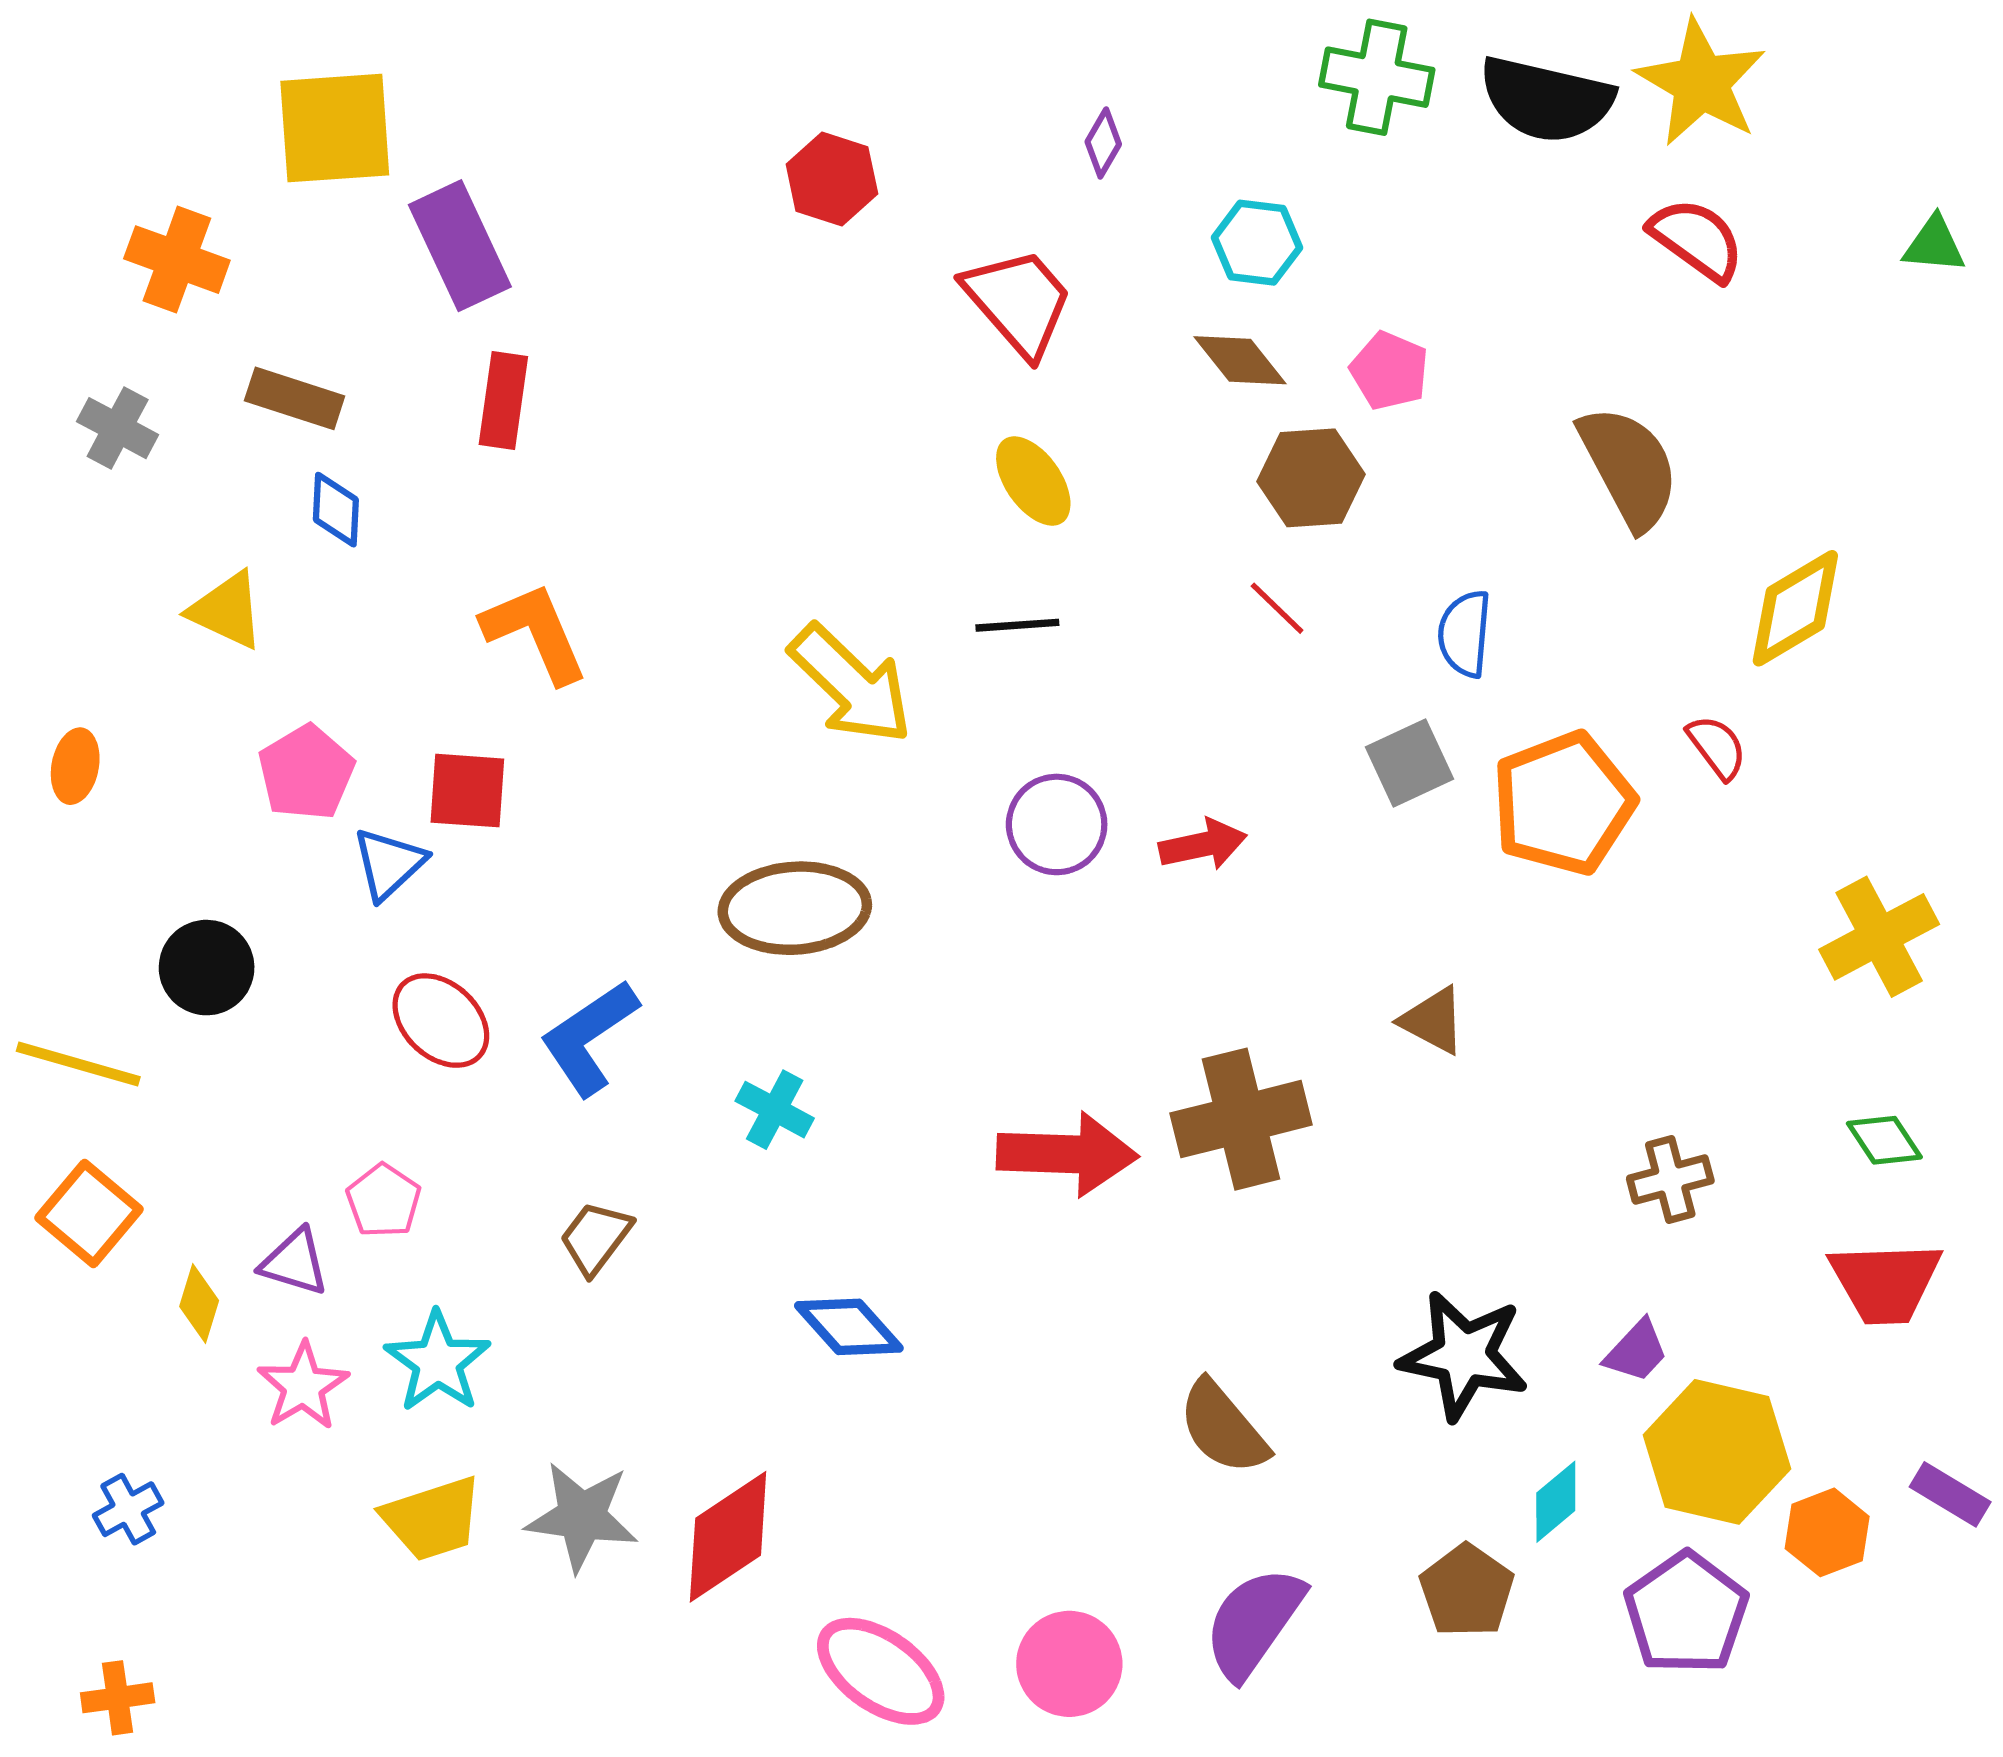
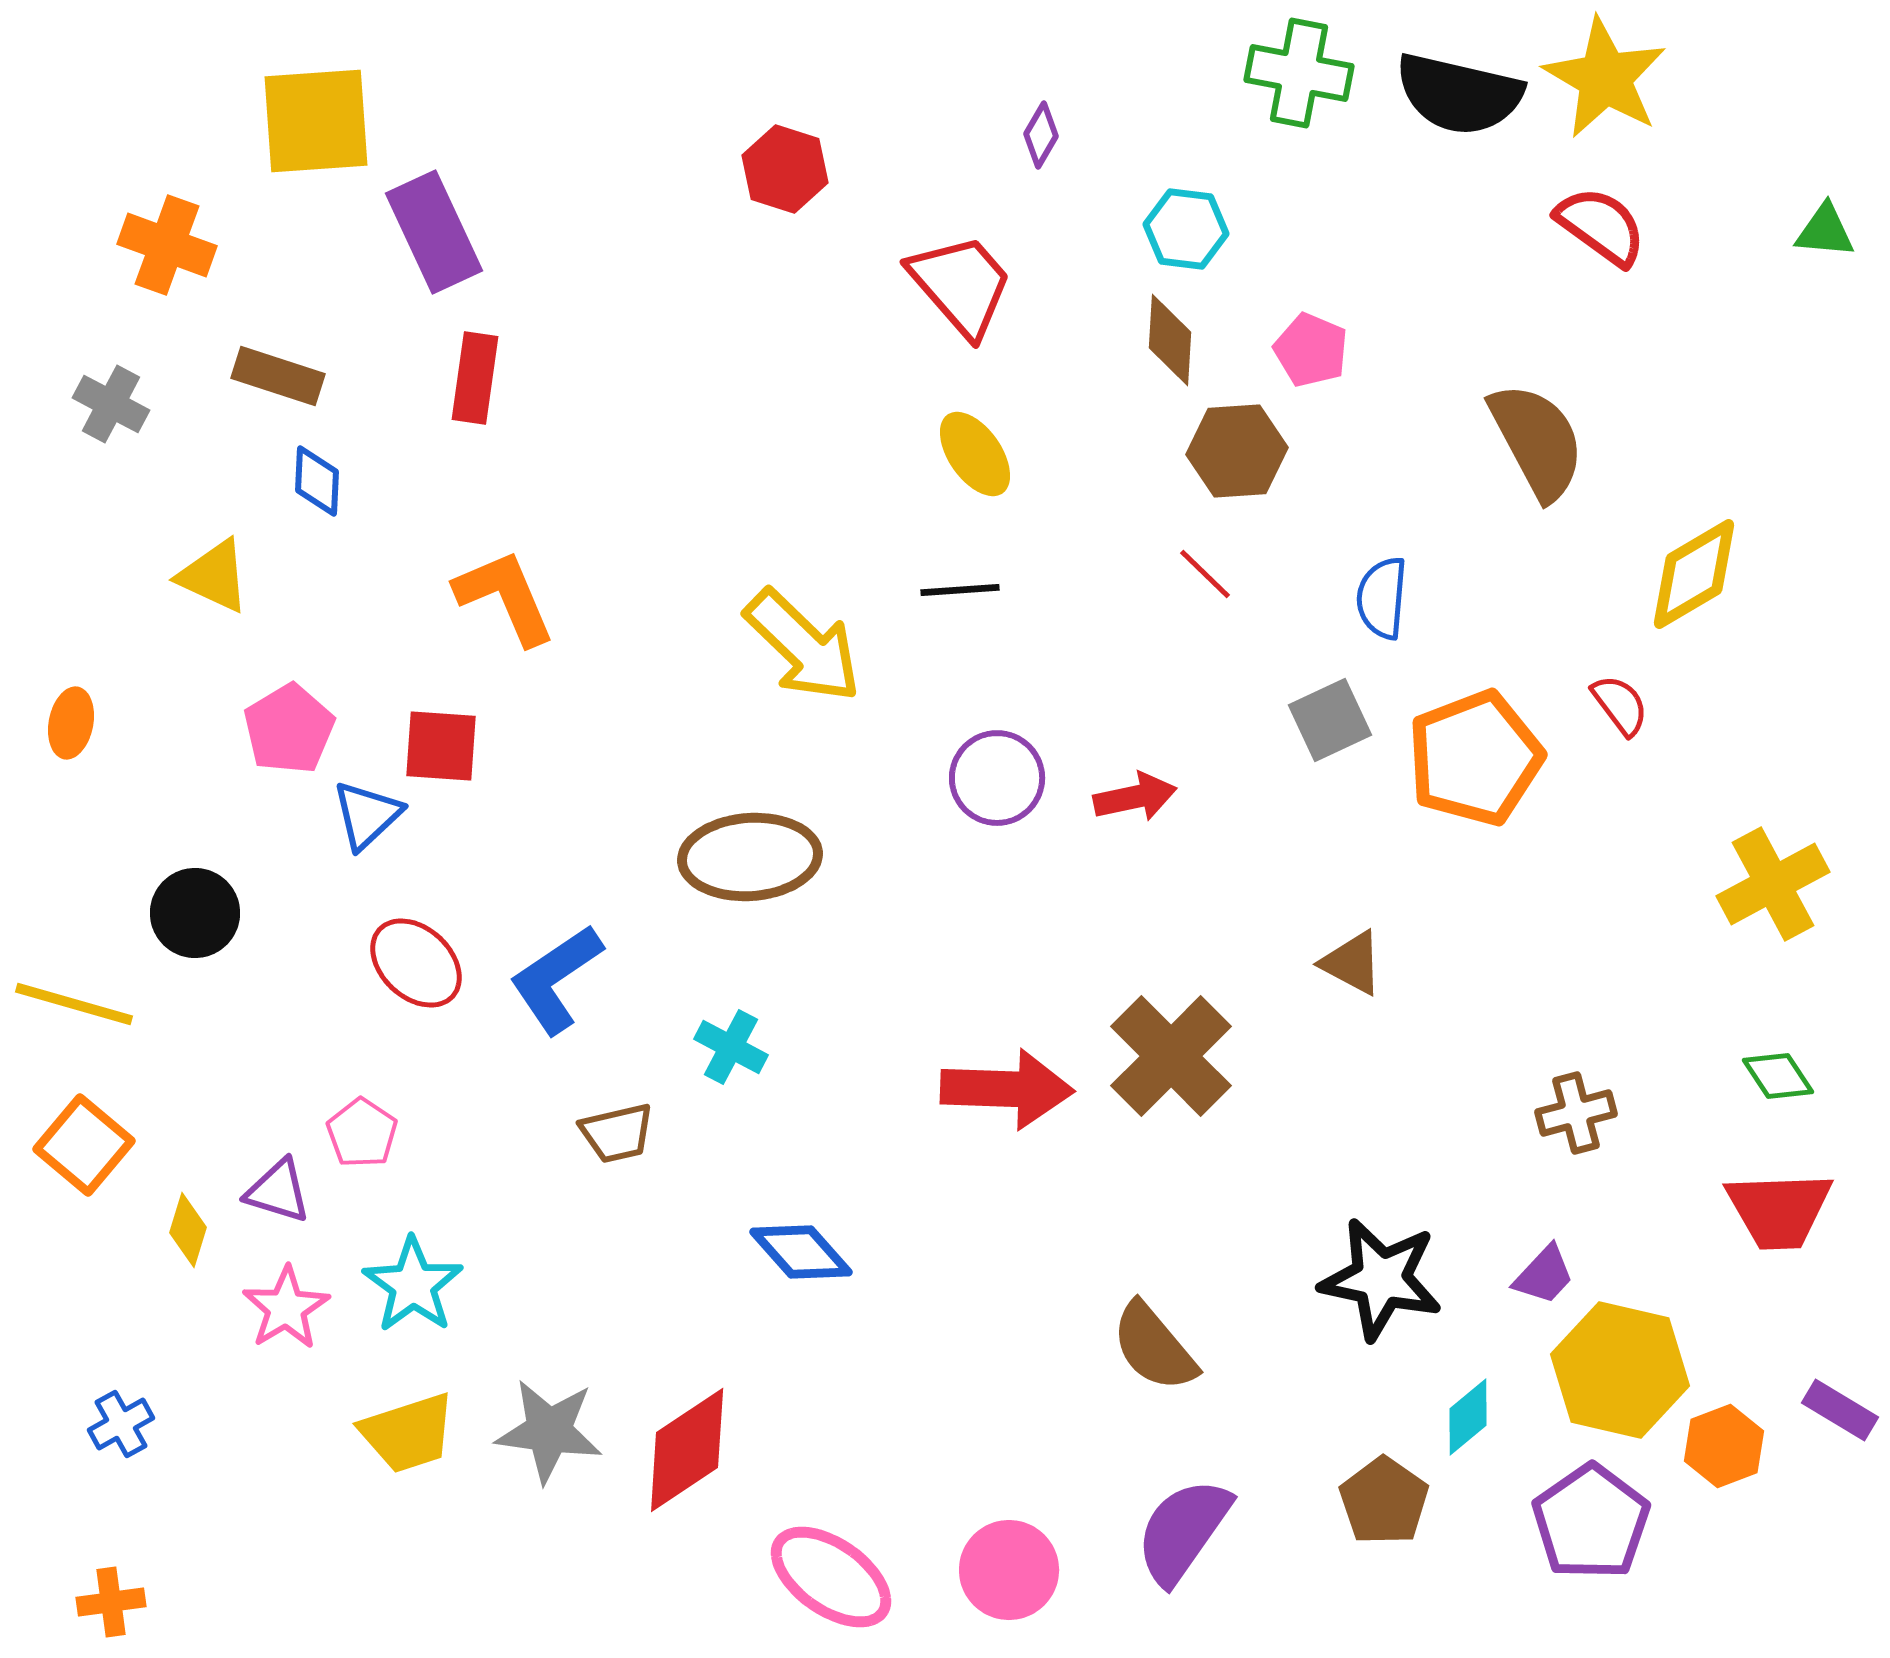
brown diamond: (1240, 360) -> (1170, 340), turned 42
brown cross: (1241, 1119) -> (1171, 1056), turned -31
brown trapezoid: (596, 1238) -> (617, 1133), moved, turned -140

